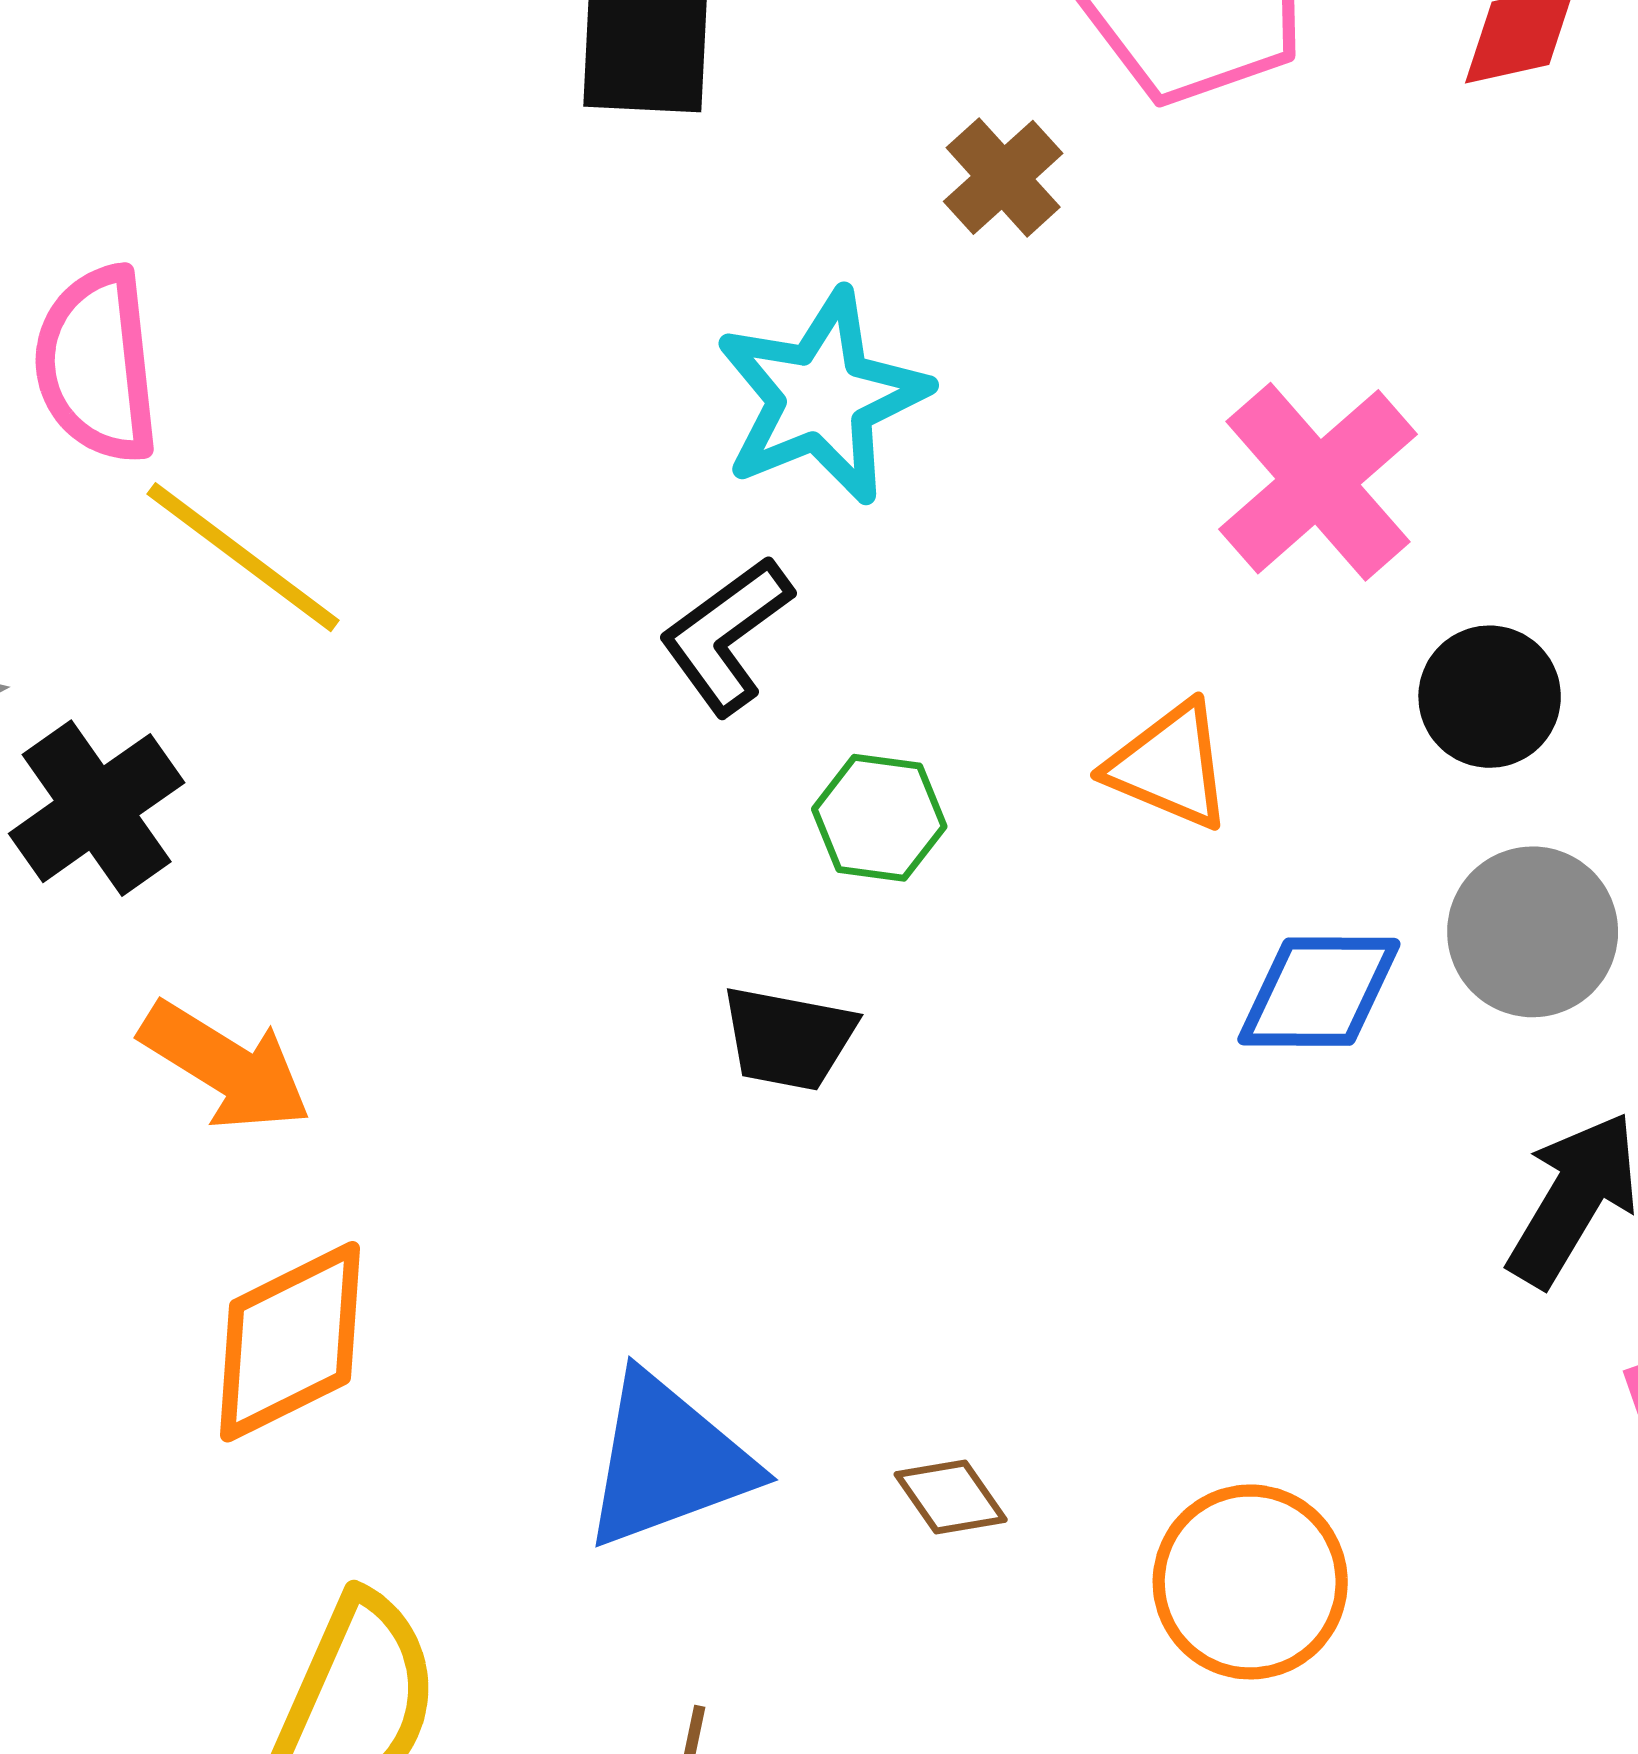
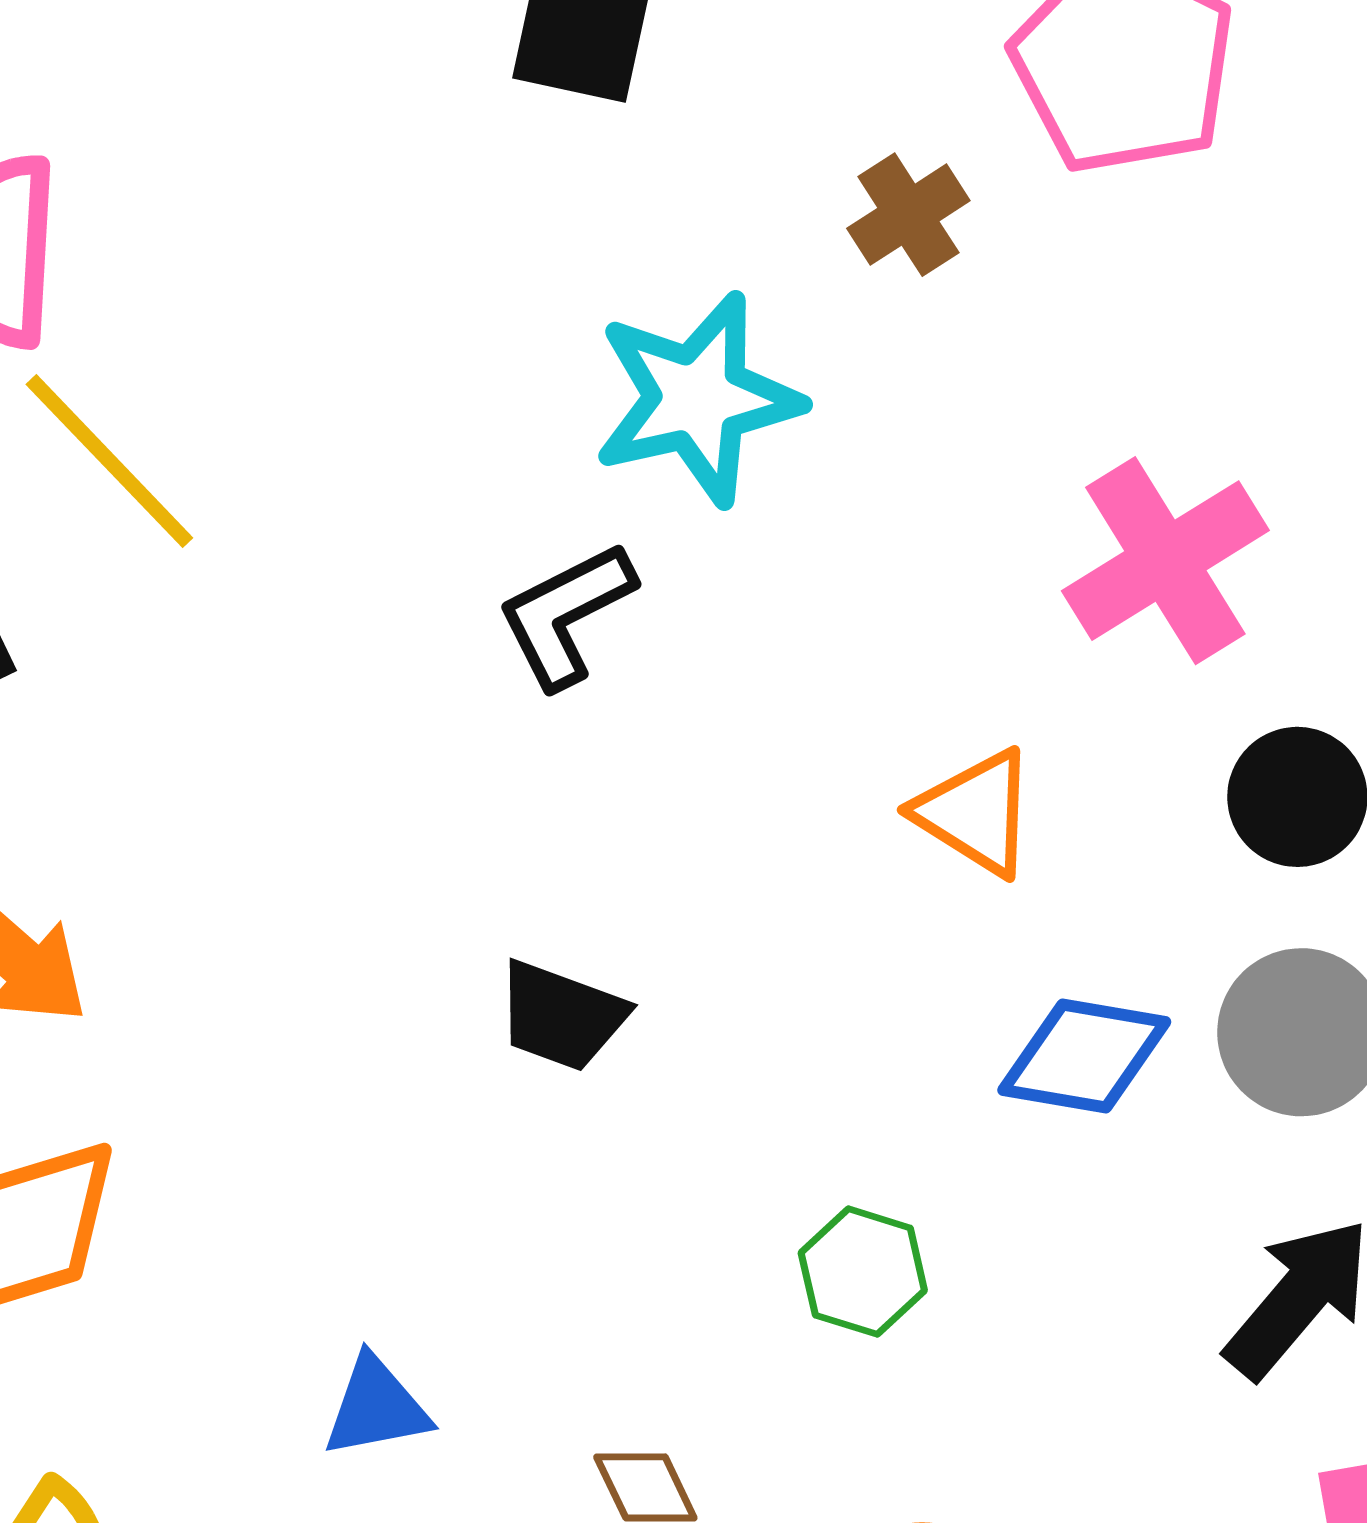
green hexagon: (879, 818) -> (863, 1272), moved
blue triangle: (668, 1461) -> (376, 1407), size x0.6

